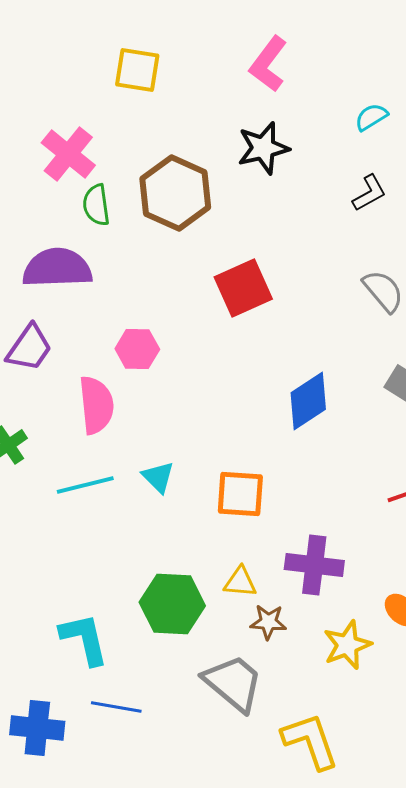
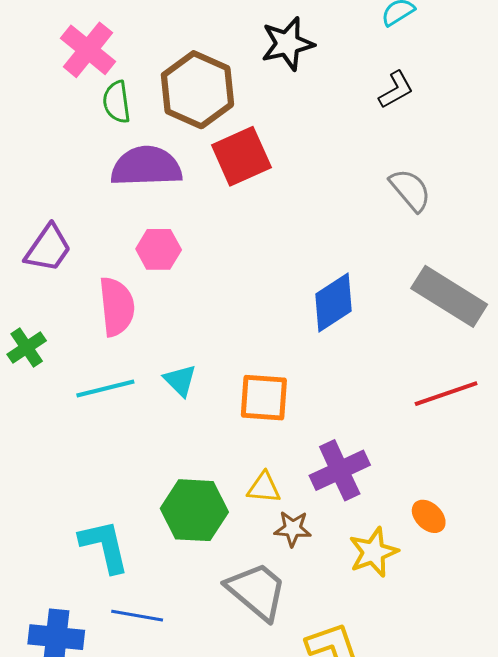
purple semicircle: (57, 268) -> (146, 166), moved
red square: (243, 288) -> (241, 156), moved
purple cross: (314, 565) -> (340, 470), turned -32

